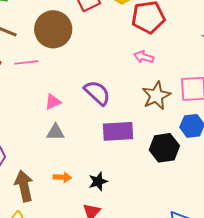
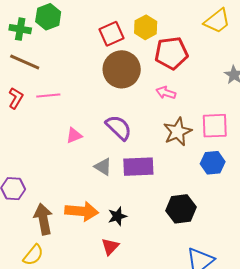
brown circle: (53, 29) -> (122, 69), moved
gray triangle: (55, 132) -> (103, 167), moved, turned 30
black hexagon: (164, 148) -> (181, 209), moved
orange arrow: (62, 177) -> (82, 211), size x1.8

